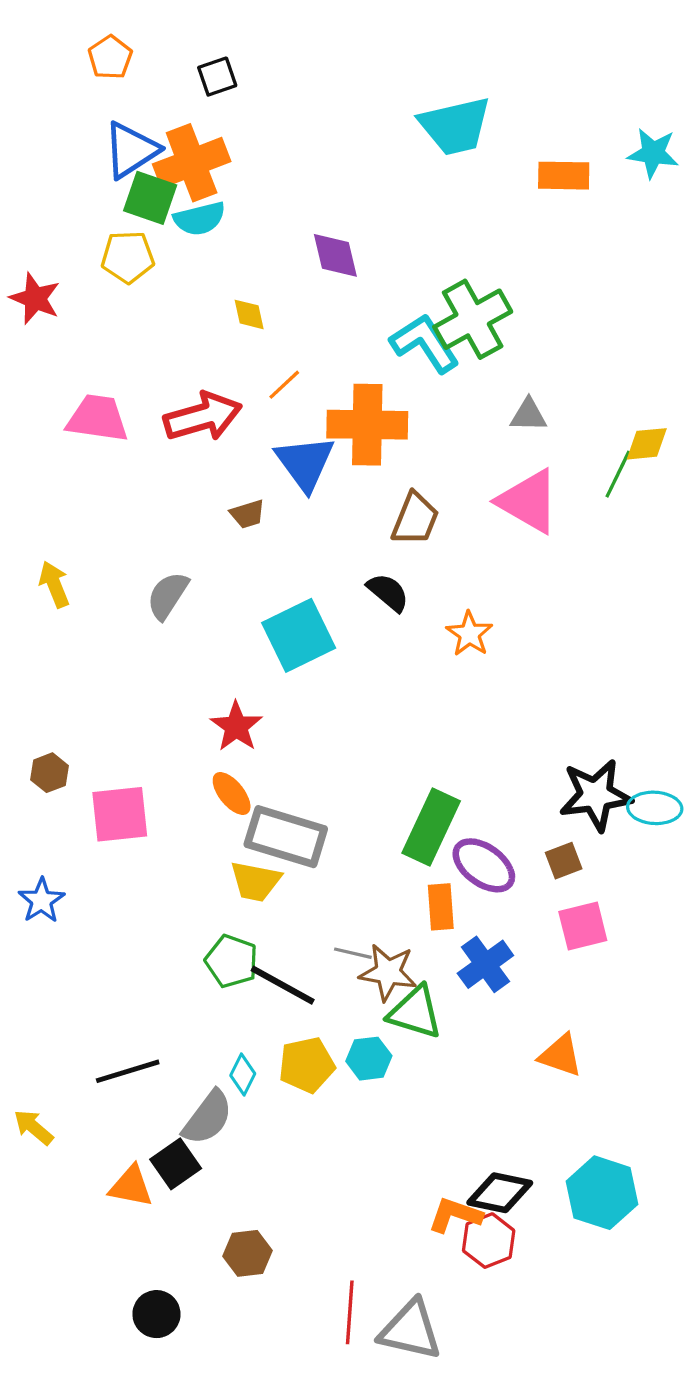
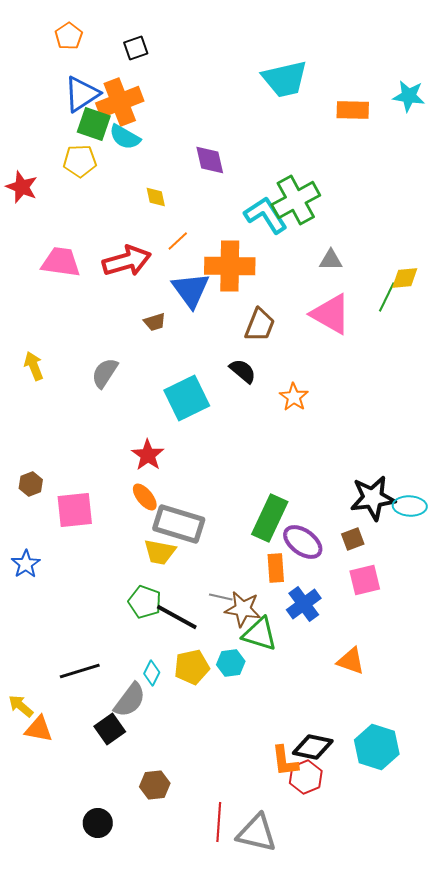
cyan semicircle: (200, 219) -> (125, 137), turned 44
orange triangle: (131, 1186) -> (39, 729), moved
orange L-shape: (455, 1215) -> (285, 761), turned -116

